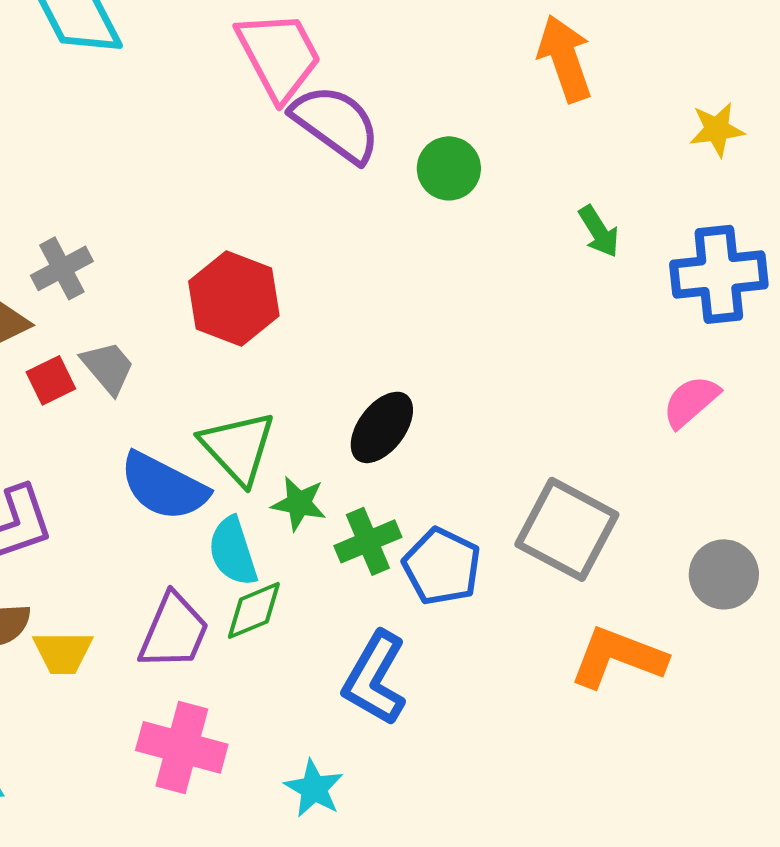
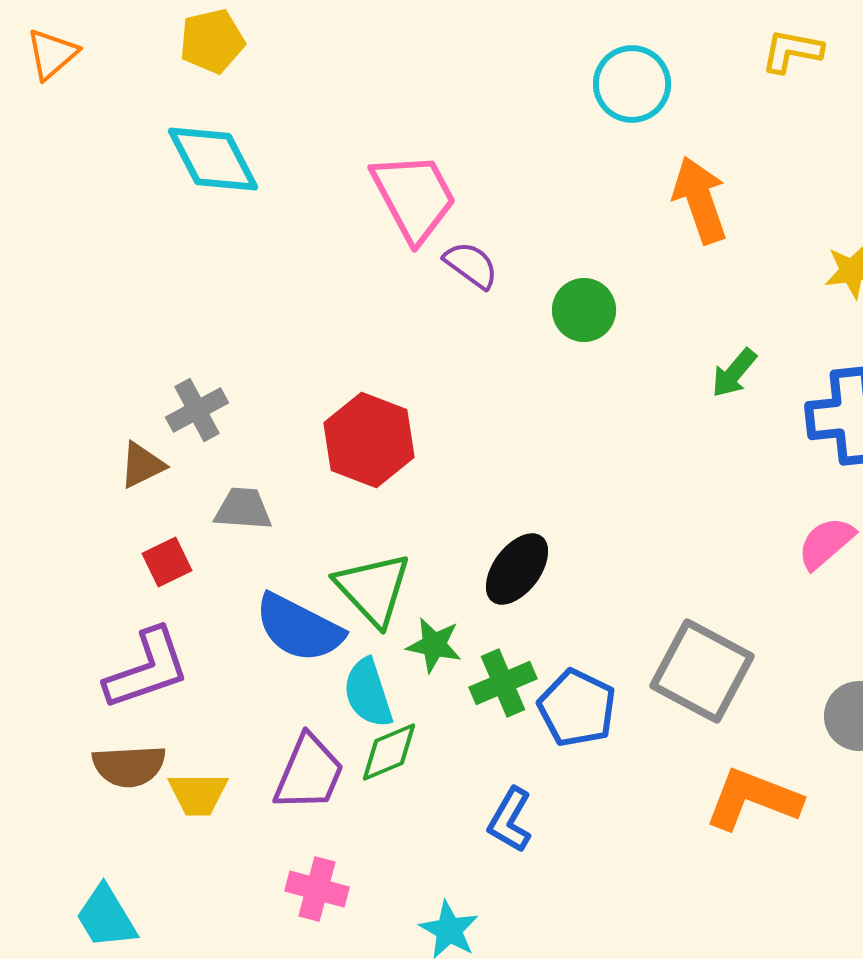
purple semicircle: (336, 123) -> (471, 265), size x0.6
green arrow: (599, 231) -> (734, 373), turned 72
gray trapezoid: (108, 367) -> (243, 509), turned -46
red square: (51, 380) -> (167, 562), moved
blue L-shape: (375, 678) -> (510, 820), size x0.7
pink cross: (182, 747) -> (317, 889), size x0.7

